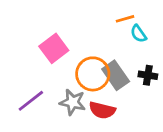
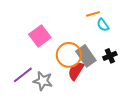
black cross: (148, 75) -> (110, 56), turned -32
gray star: (73, 102) -> (43, 81), moved
red semicircle: (102, 110) -> (76, 71), moved, turned 108

